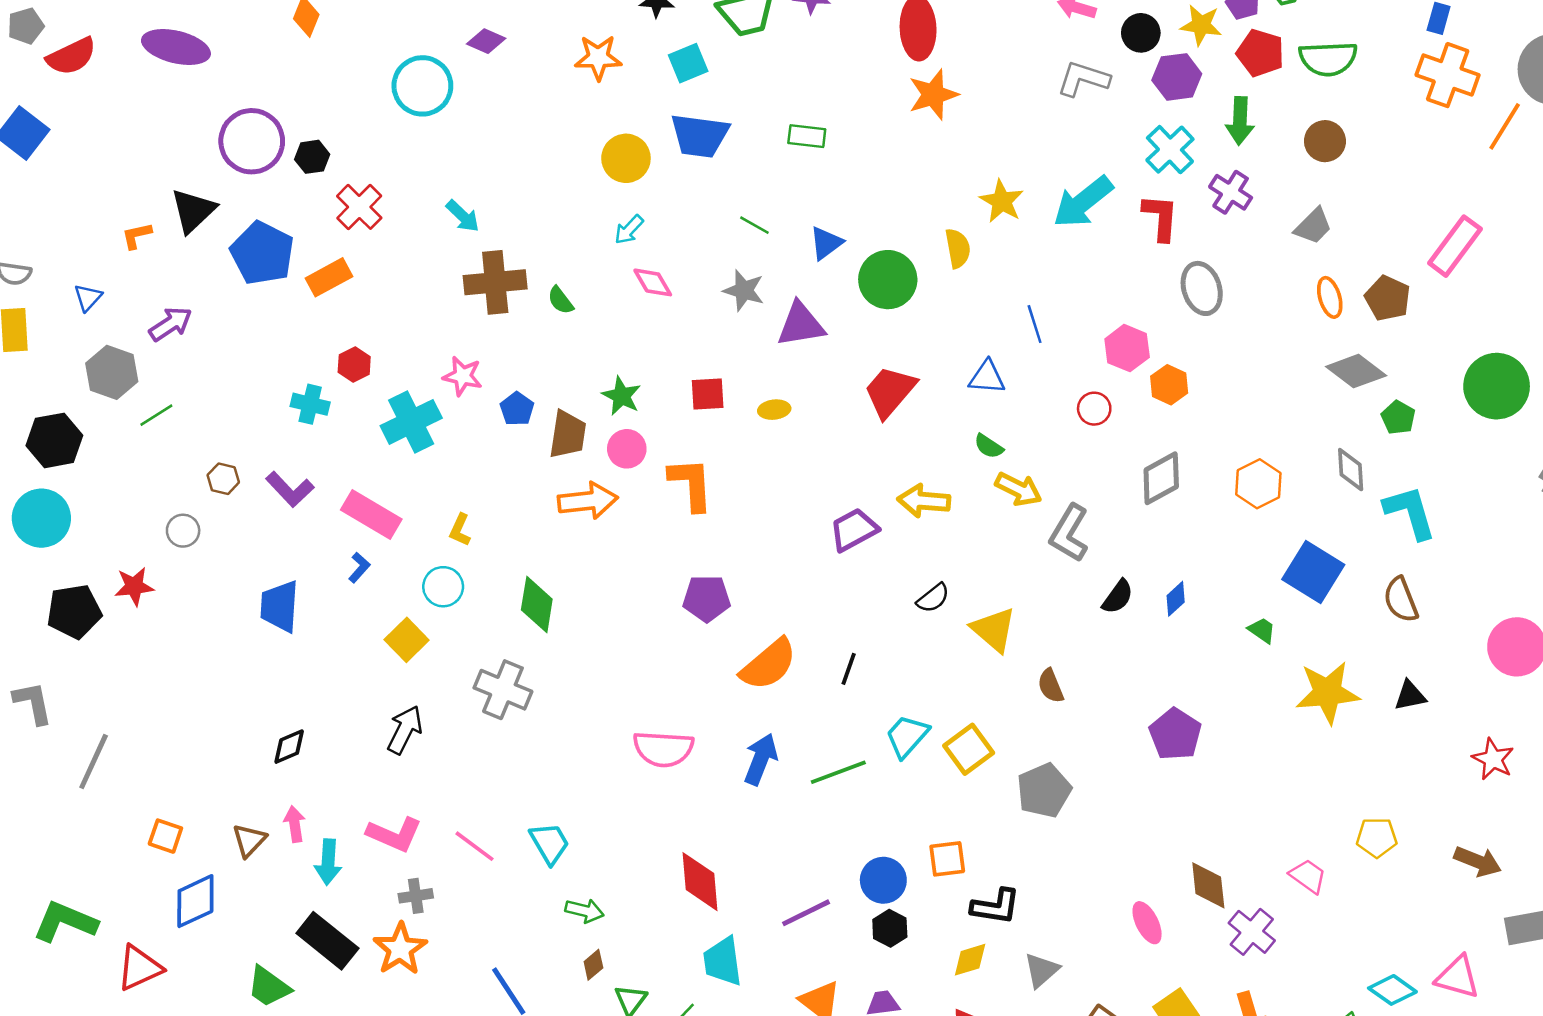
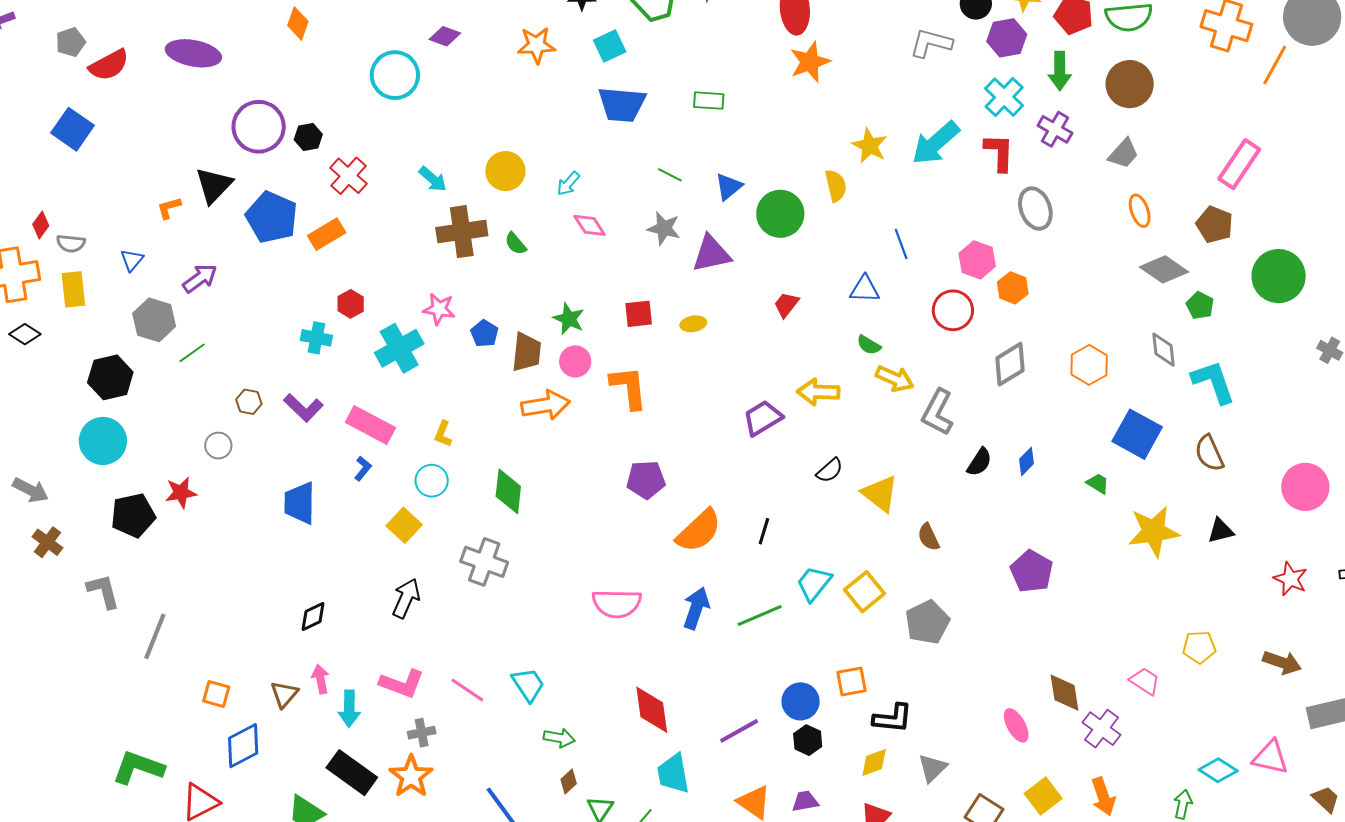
brown circle: (1325, 141) -> (1130, 84), size x1.4
yellow circle: (626, 158) -> (505, 171), moved
brown pentagon: (1388, 298) -> (1215, 225), moved
red trapezoid: (890, 392) -> (786, 305), size x0.6
red circle: (1094, 409) -> (953, 310), size x1.5

